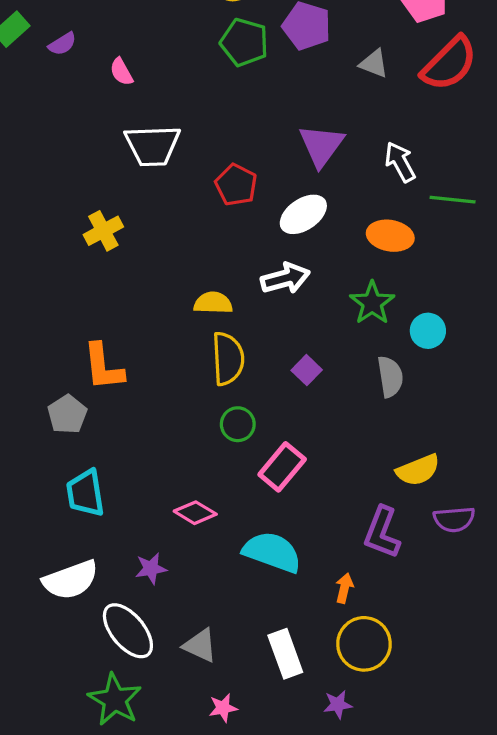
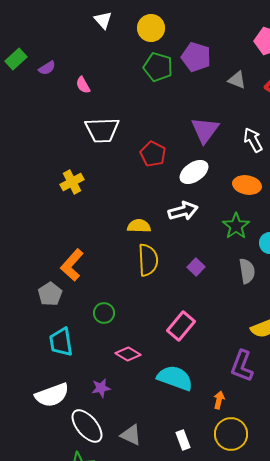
orange L-shape: (103, 367) -> (72, 265), turned 48
green circle: (238, 424) -> (104, 313), moved
white rectangle: (285, 654) -> (183, 440), size x0.7

